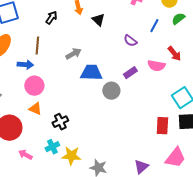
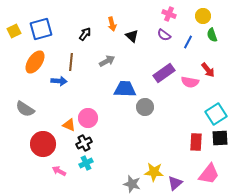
green semicircle: (178, 19) -> (212, 35), turned -72
purple semicircle: (130, 41) -> (164, 35), moved
gray arrow: (73, 54) -> (107, 61), moved
purple rectangle: (130, 73) -> (164, 73), moved, size x1.5
pink circle: (34, 86) -> (88, 118), moved
black cross: (60, 122) -> (84, 143), moved
yellow star: (71, 156) -> (154, 172), moved

